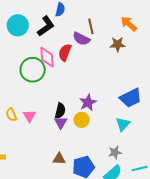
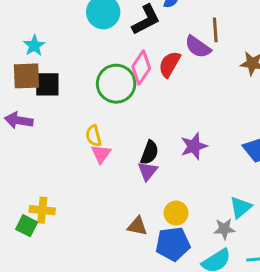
pink diamond: (47, 57) -> (141, 68), turned 30
yellow semicircle: (11, 115) -> (94, 136), moved
yellow circle: (82, 120) -> (176, 213), moved
cyan triangle: (123, 124) -> (241, 207), moved

